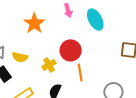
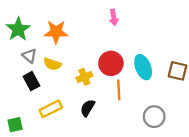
cyan ellipse: (95, 20) -> (143, 67), moved
orange star: (34, 23) -> (56, 32), moved, turned 30

